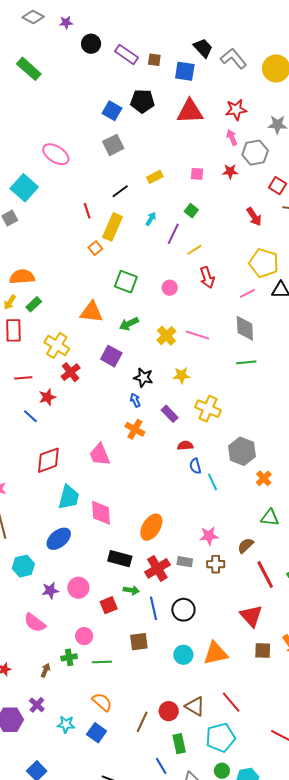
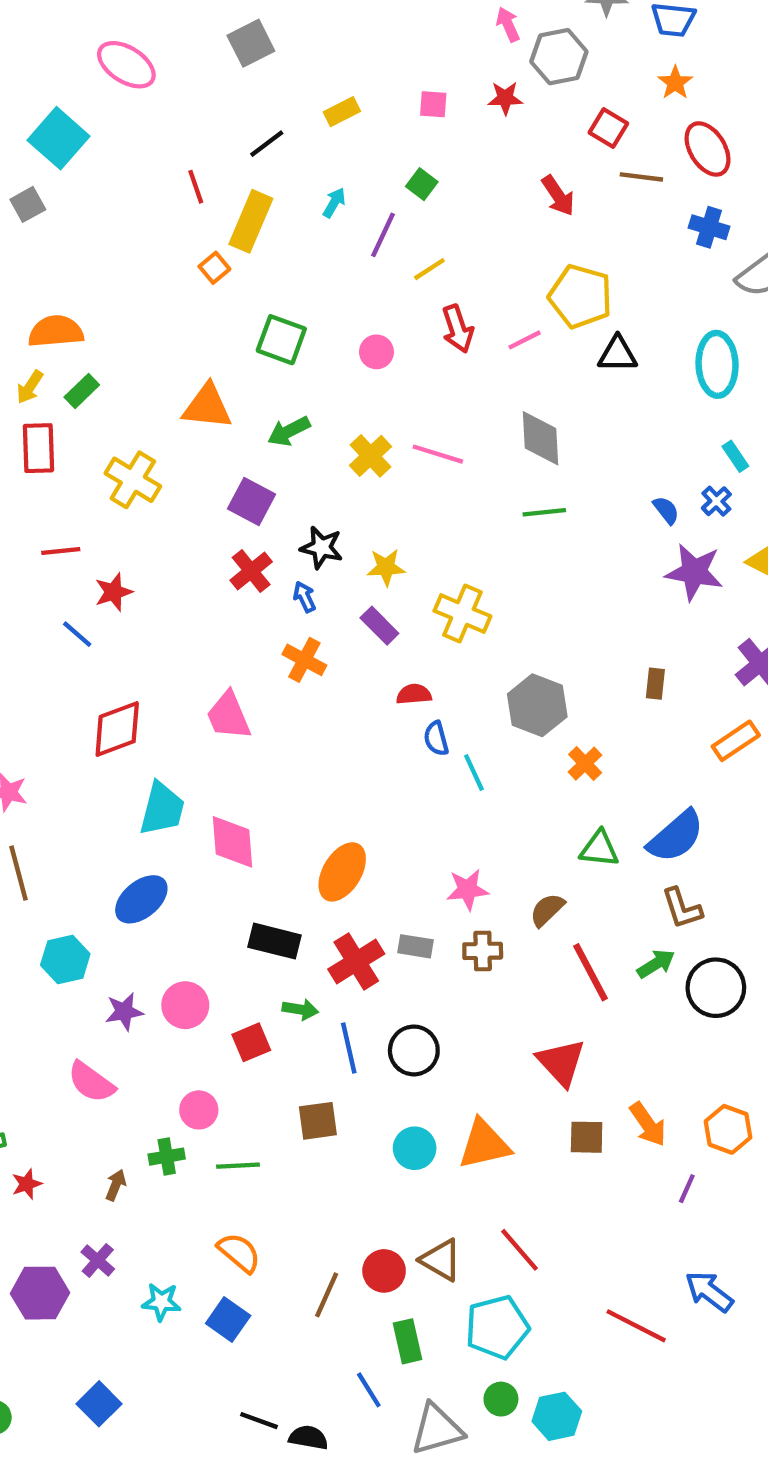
pink line: (247, 293) -> (525, 340), moved
red cross: (71, 372) -> (251, 571), moved
yellow star: (182, 375) -> (386, 567), moved

